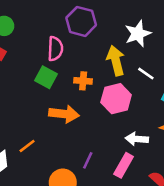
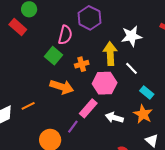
orange cross: (83, 81) -> (82, 64), turned -32
pink rectangle: (124, 165) -> (88, 108), moved

